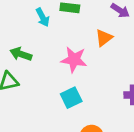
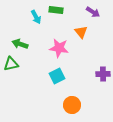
orange triangle: (104, 38) -> (81, 32), turned -32

